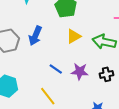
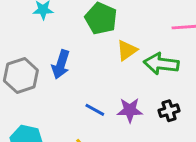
yellow triangle: (74, 36) -> (127, 50), moved

